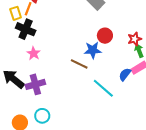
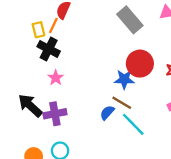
red circle: (105, 36) -> (140, 64), size x1.5
brown line: (79, 64) -> (122, 103), moved
blue semicircle: (125, 74) -> (107, 113), moved

